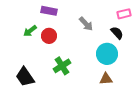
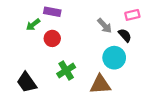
gray arrow: (86, 24) -> (105, 26), moved
green arrow: (30, 31) -> (33, 25), moved
brown triangle: (106, 79) -> (100, 84), moved, size x1.5

